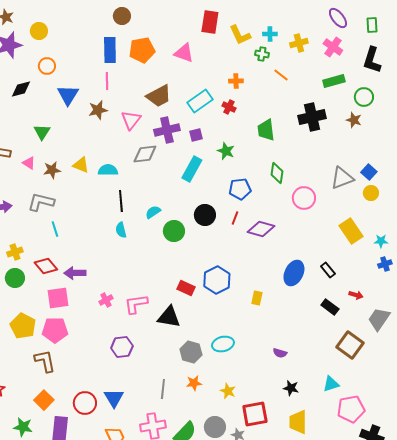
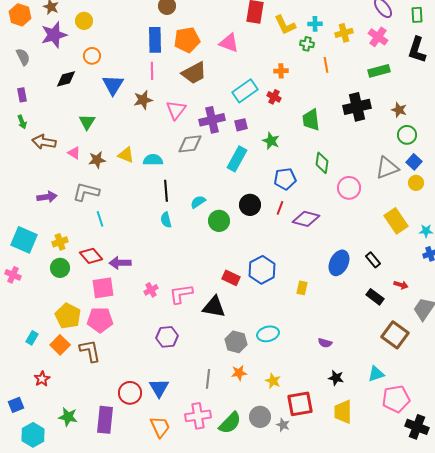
orange line: (281, 75) -> (326, 65), turned 42
brown trapezoid: (159, 96) -> (194, 73), moved
green circle: (364, 97) -> (407, 135), moved
orange square: (44, 400) -> (60, 345), moved

